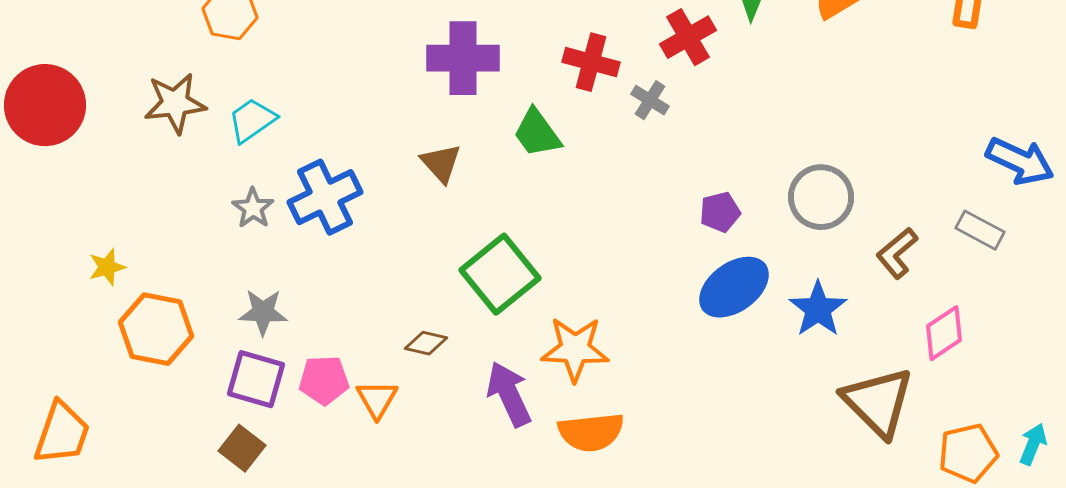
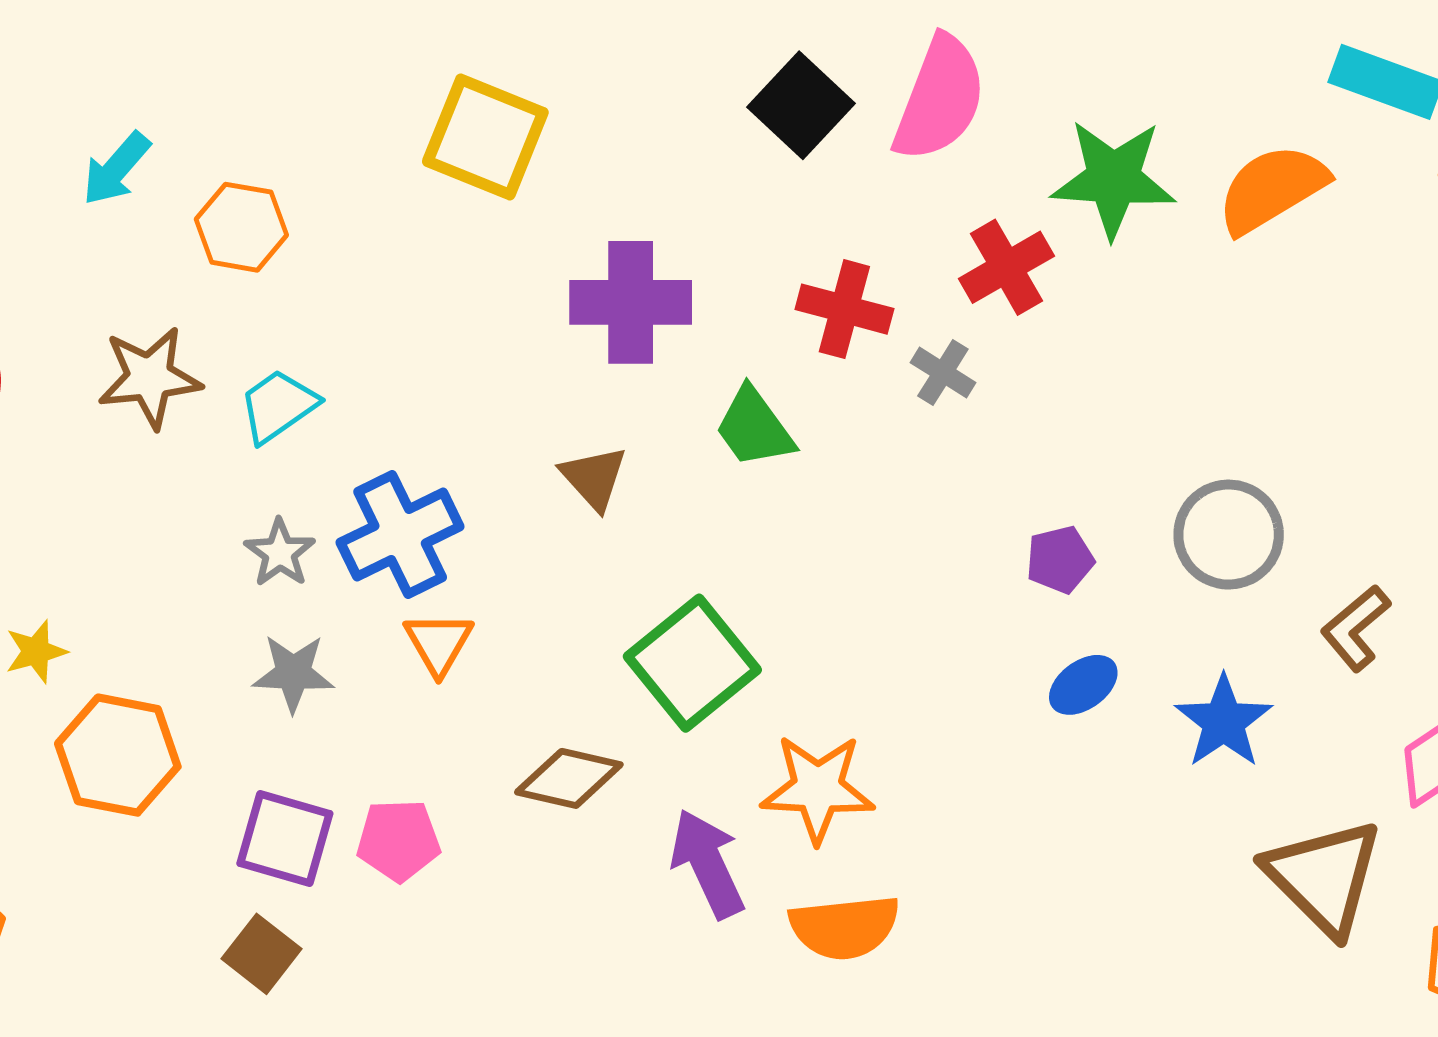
blue ellipse: (734, 287) -> (1083, 685), size x0.6
gray star: (263, 312) -> (293, 673), moved
brown diamond: (426, 343) -> (569, 778), size x1.5
orange triangle: (377, 399) -> (439, 643), moved

